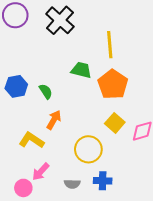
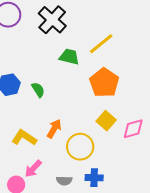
yellow line: (110, 45) -> (101, 44), turned 56
green trapezoid: (81, 70) -> (69, 57), moved
orange arrow: (54, 120) -> (54, 129), moved

